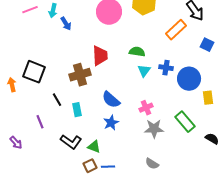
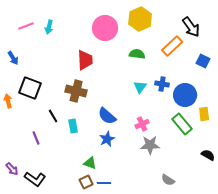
blue arrow: (66, 24) -> (13, 58), moved
green semicircle: (137, 52) -> (137, 54), moved
red trapezoid: (100, 56) -> (85, 60), moved
brown cross: (80, 75) -> (76, 91), turned 30
green rectangle: (185, 122) -> (182, 124), moved
black L-shape: (71, 142) -> (35, 179), moved
purple arrow: (16, 143) -> (12, 169), moved
gray semicircle: (152, 164) -> (168, 180), moved

